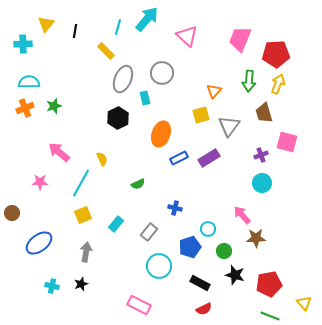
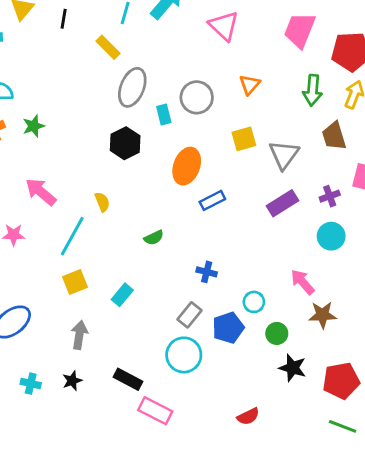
gray circle: (162, 73) -> (197, 97), moved
orange triangle: (214, 91) -> (250, 85), moved
purple rectangle: (209, 158) -> (283, 203), moved
gray rectangle: (149, 232) -> (190, 315), moved
black rectangle: (200, 283) -> (128, 379), moved

